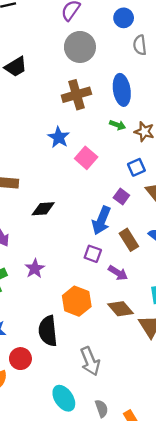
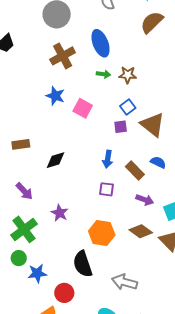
purple square: (121, 196) -> (121, 127), moved, turned -32
blue arrow: (101, 220) -> (108, 159), size x0.7
purple arrow: (118, 273) -> (145, 200), moved
gray arrow: (90, 361) -> (125, 282), turned 140

